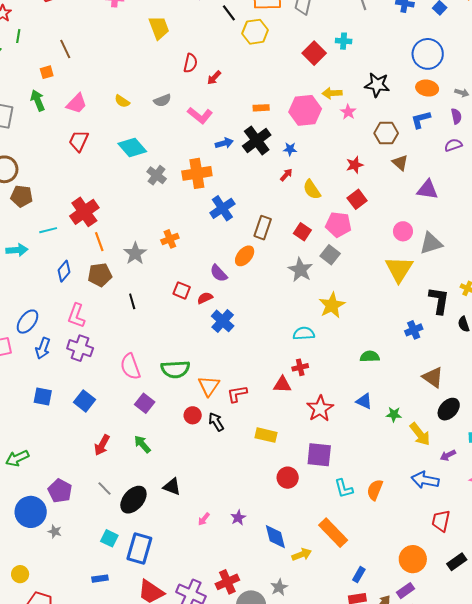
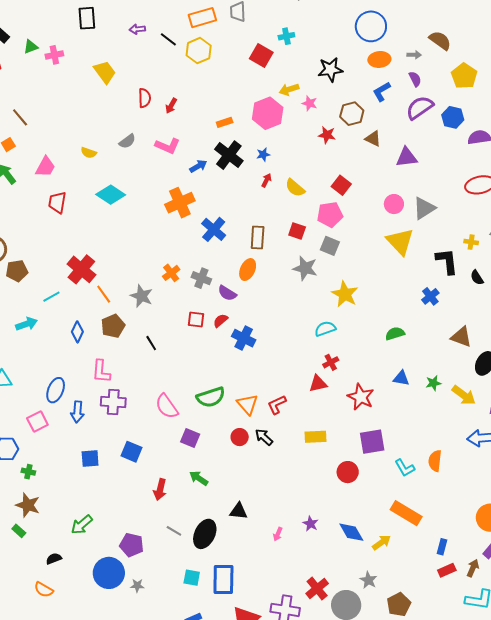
purple semicircle: (453, 145) -> (420, 108), size x1.6
red star: (355, 165) -> (327, 135), moved, turned -30
gray cross: (157, 175) -> (201, 278), moved

